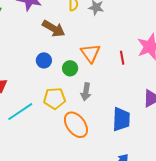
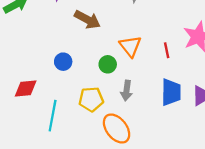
blue circle: (44, 60) -> (63, 62), moved
cyan line: (20, 112) -> (53, 116), turned -44
blue trapezoid: (121, 119) -> (171, 92), moved

